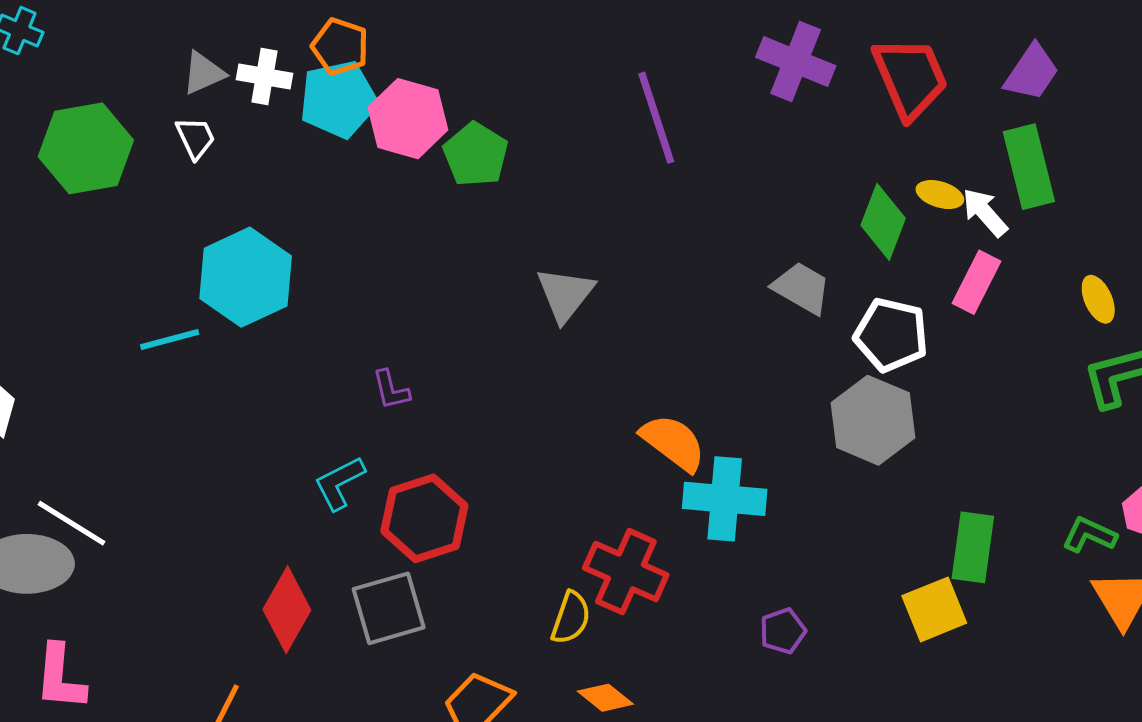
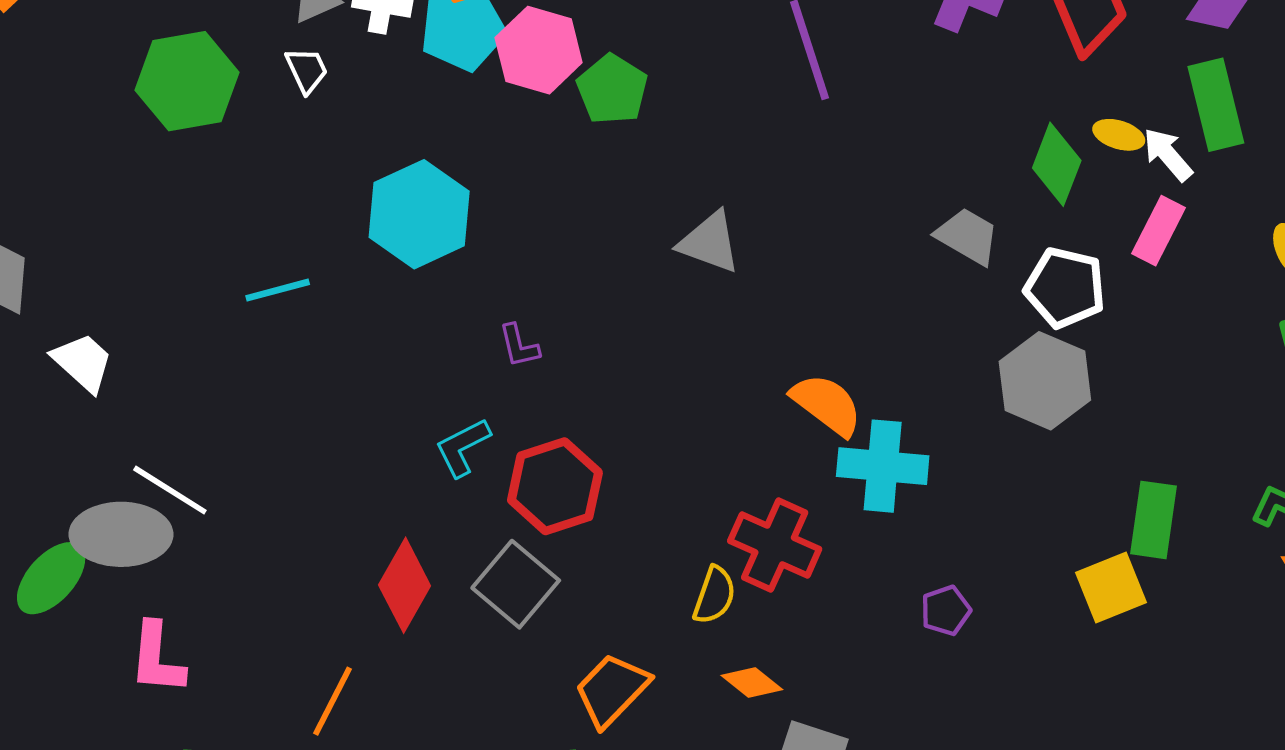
cyan hexagon: (246, 277) -> (419, 214), moved
gray triangle: (565, 294) -> (710, 242), turned -48
gray square: (389, 608) -> (516, 584), turned -34

